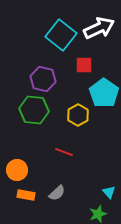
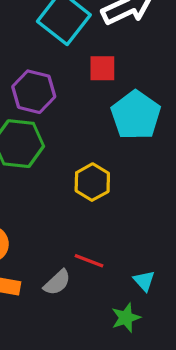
yellow hexagon: (78, 115) -> (92, 182), moved
red line: (64, 152) -> (89, 261), moved

